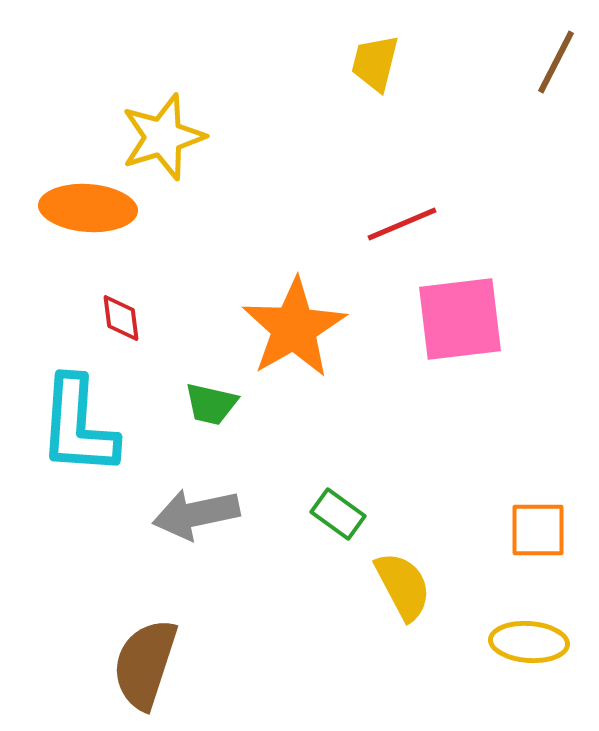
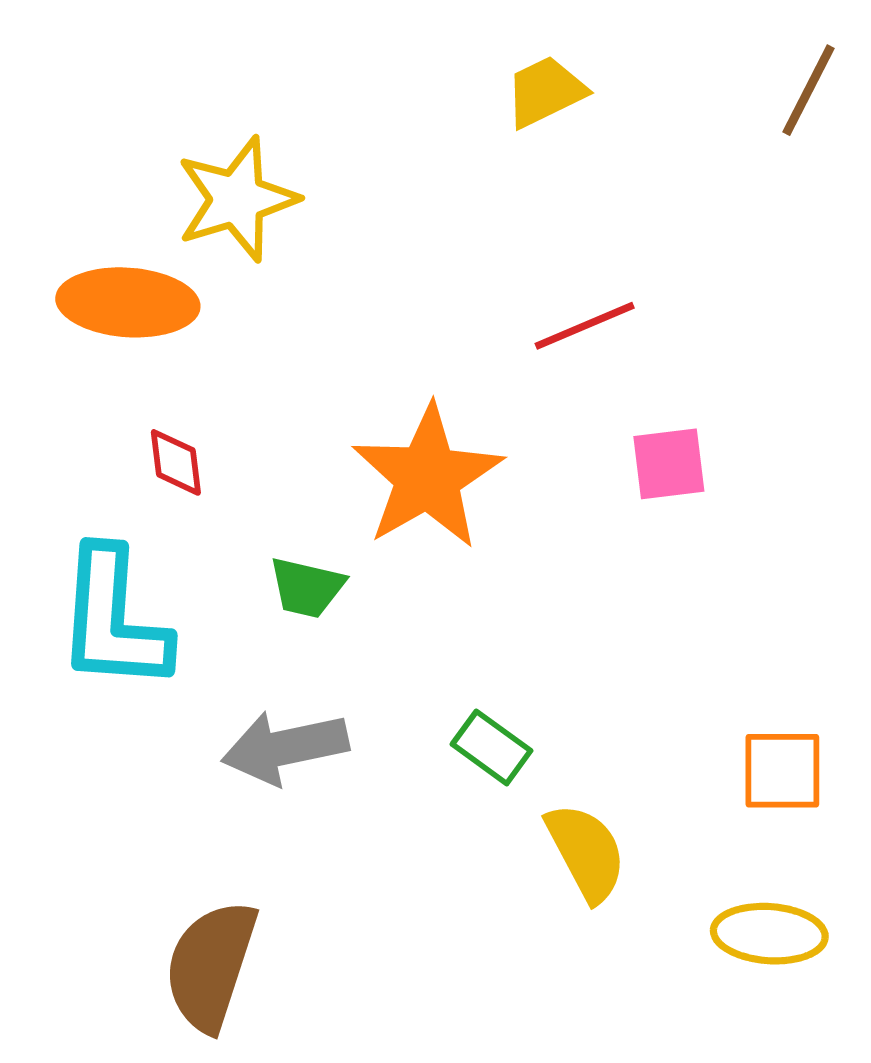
yellow trapezoid: (375, 63) -> (545, 92), turned 50
pink square: (460, 319) -> (669, 464), size x0.6

